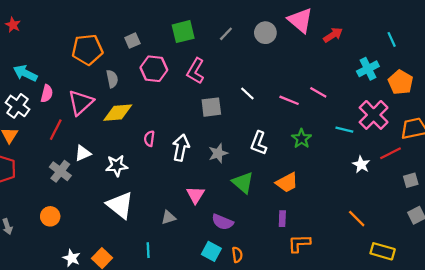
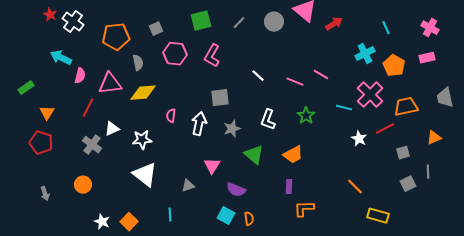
pink triangle: (81, 103) -> (110, 84), turned 35
white cross: (17, 106) -> (73, 22), moved
gray square: (211, 107) -> (220, 98), moved

